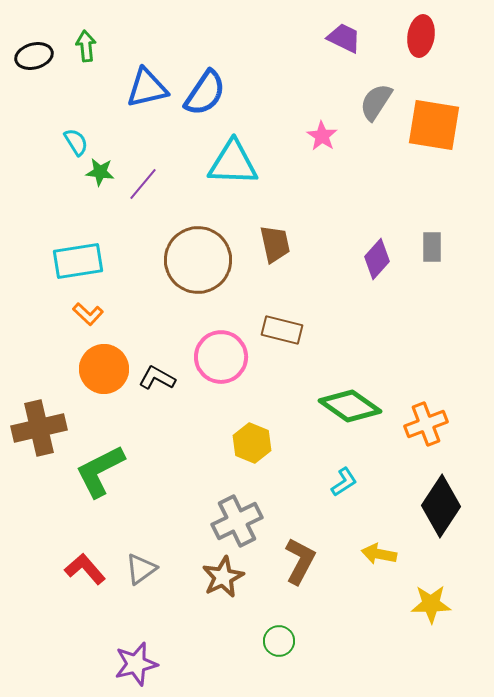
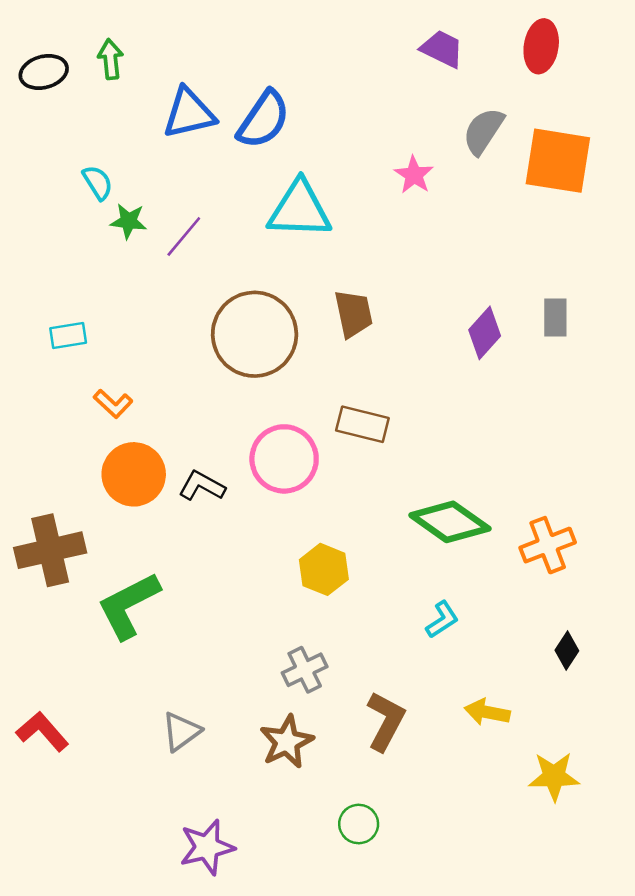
cyan rectangle: (78, 261) -> (68, 336), moved, size x0.6
black diamond: (441, 506) -> (567, 650), size x0.5
gray cross: (237, 521) -> (305, 670), size x0.7
red L-shape: (85, 569) -> (42, 731), moved
purple star: (136, 664) -> (207, 847), moved

